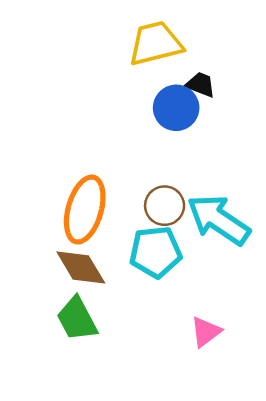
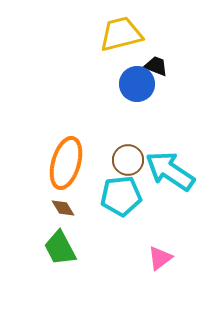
brown diamond: (81, 267) -> (63, 208), size x0.6

